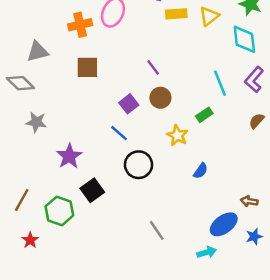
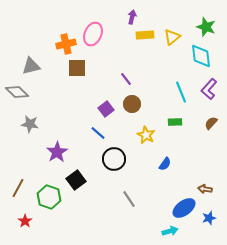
brown square: (87, 67) -> (77, 68), moved
green rectangle: (204, 115) -> (175, 122), moved, turned 32
gray line: (157, 230) -> (129, 199), moved

